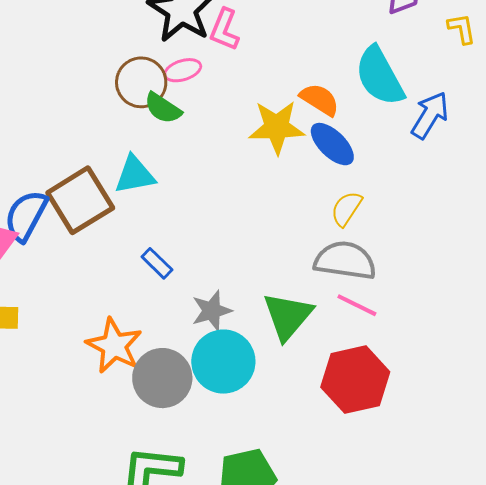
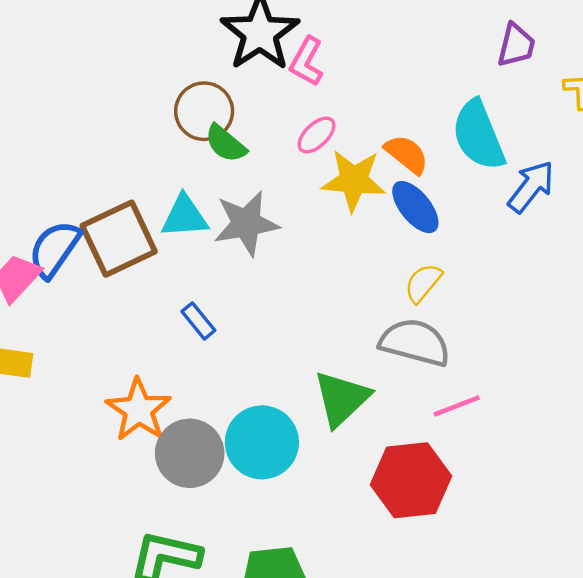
pink ellipse: (183, 70) -> (316, 135), moved, turned -33
pink line: (357, 305) -> (457, 406), moved, turned -54
gray star: (212, 311) -> (246, 223), moved, size x1.4

